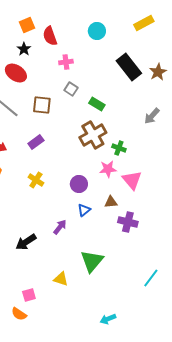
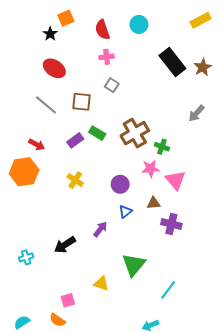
yellow rectangle: (144, 23) -> (201, 20), moved
red semicircle: (50, 36) -> (102, 30), moved
black star: (24, 49) -> (50, 34), moved
green rectangle: (97, 104) -> (97, 133), moved
cyan line: (151, 278) -> (168, 290), moved

